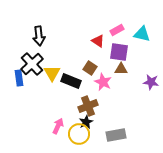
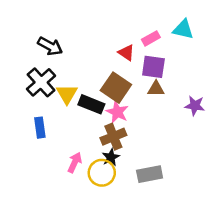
cyan triangle: (142, 34) -> (183, 29), moved
black arrow: (39, 36) -> (50, 46), turned -54
brown square: (90, 68) -> (116, 88), size x1.6
blue rectangle: (19, 78) -> (40, 128), moved
pink star: (103, 82) -> (117, 112), moved

